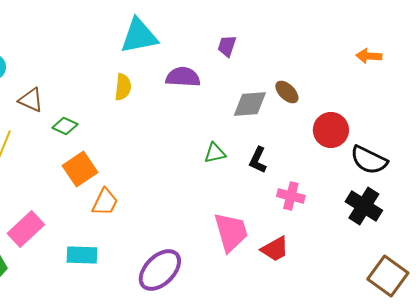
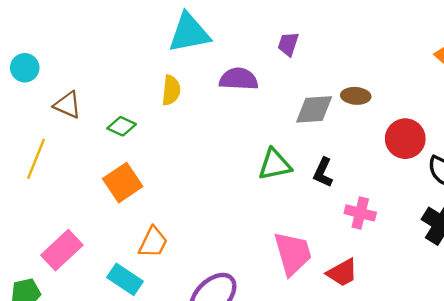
brown ellipse: (287, 92) -> (356, 96), turned -40
green diamond: (65, 126) -> (122, 126), moved
green triangle: (215, 153) -> (275, 165), size x1.4
orange trapezoid: (105, 202) -> (153, 242), moved
cyan rectangle: (82, 255) -> (125, 279), turned 32

